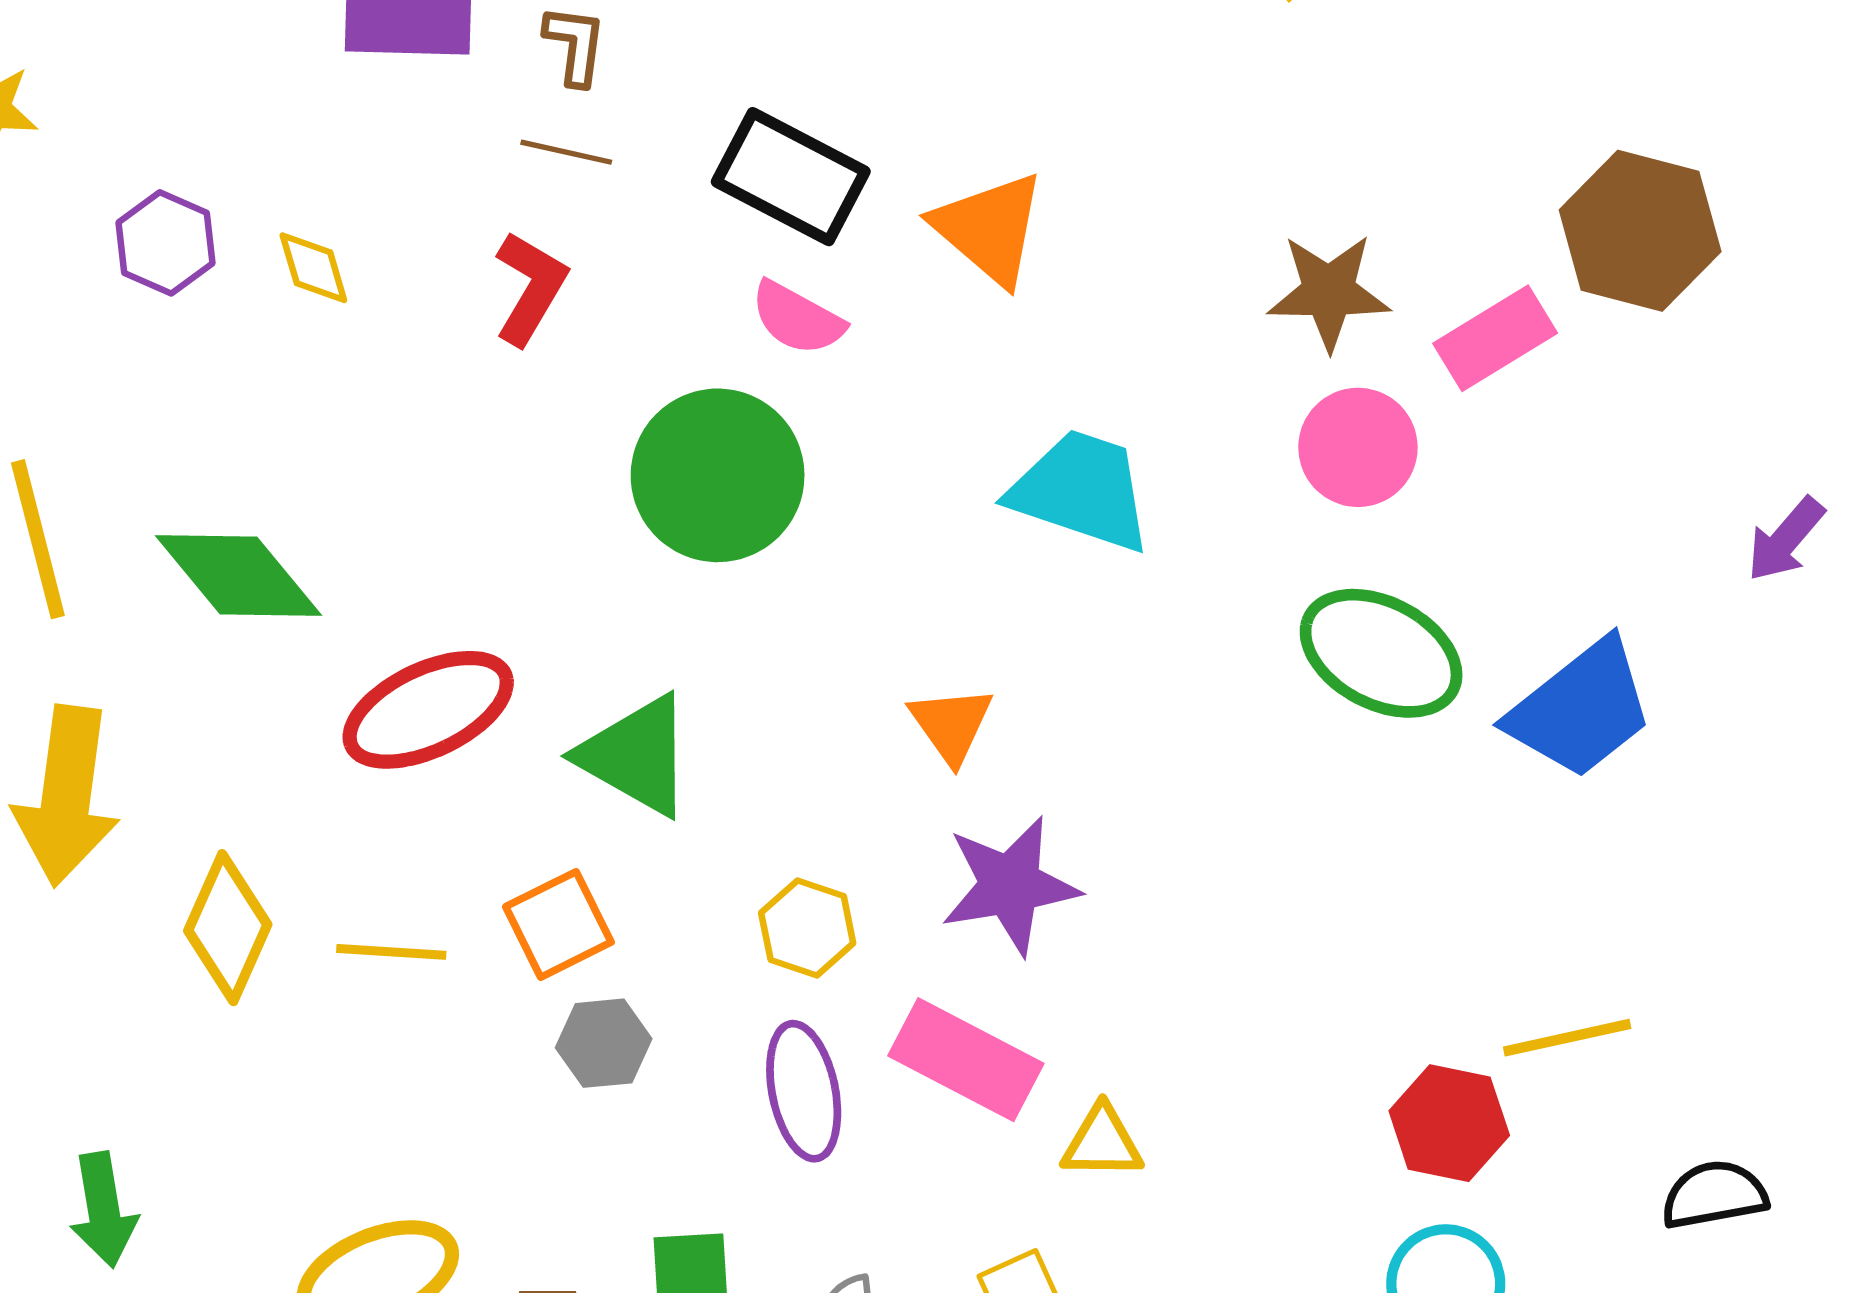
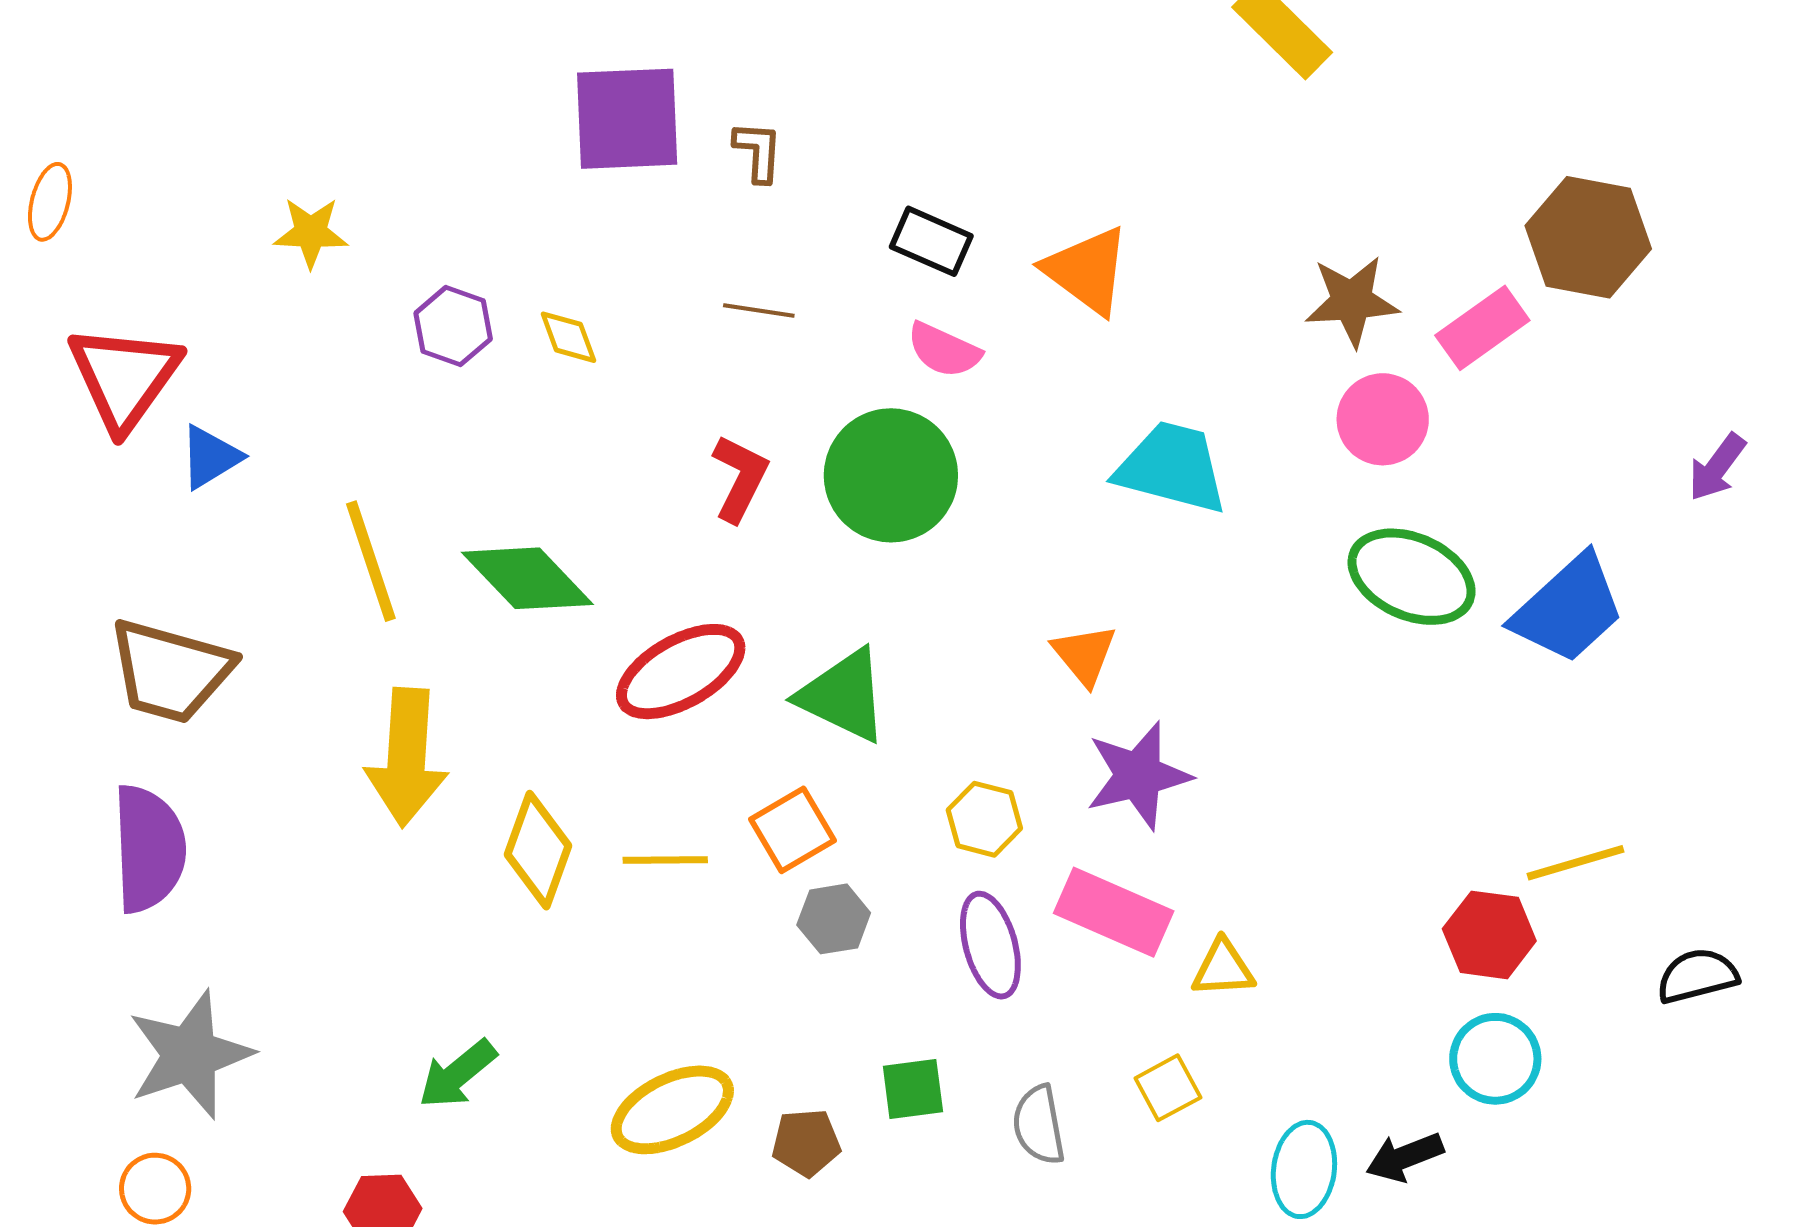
brown line: (566, 152) -> (759, 311), moved
black rectangle: (791, 177) -> (931, 241), size x0.7
red L-shape: (530, 288) -> (740, 478), moved
green arrow: (103, 1210) -> (457, 1074), turned 64

